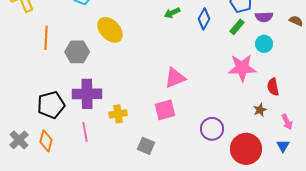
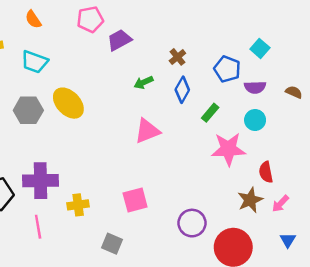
green rectangle: (237, 27) -> (210, 113), moved
gray hexagon: (77, 52) -> (28, 110), moved
pink triangle: (175, 78) -> (147, 131), moved
brown star: (260, 110) -> (250, 200), size x1.5
pink arrow: (287, 122) -> (280, 204), moved, turned 70
blue triangle: (283, 146) -> (288, 240), moved

